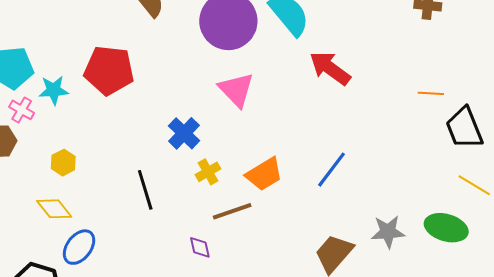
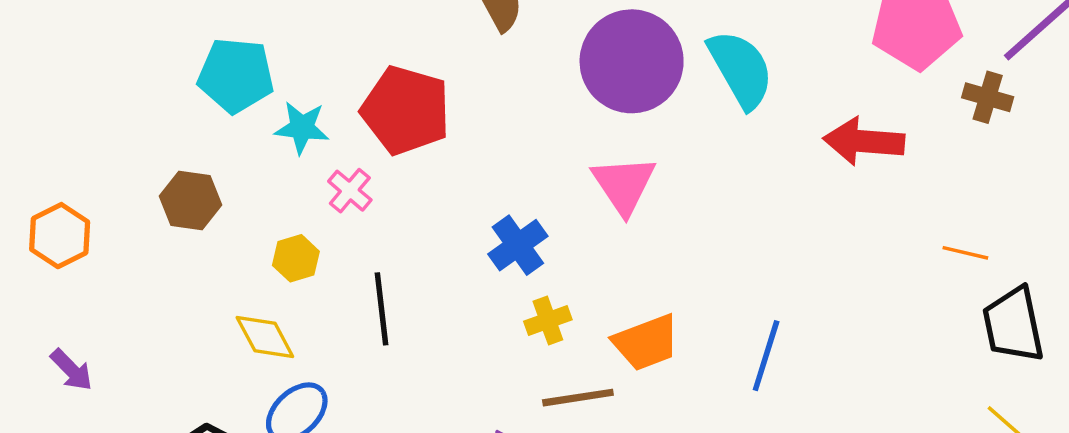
red arrow: (330, 68) -> (864, 141), moved, turned -42
pink cross: (22, 110) -> (350, 191), moved
blue line: (331, 170) -> (766, 356), turned -30
black line: (145, 190) -> (381, 309), moved

